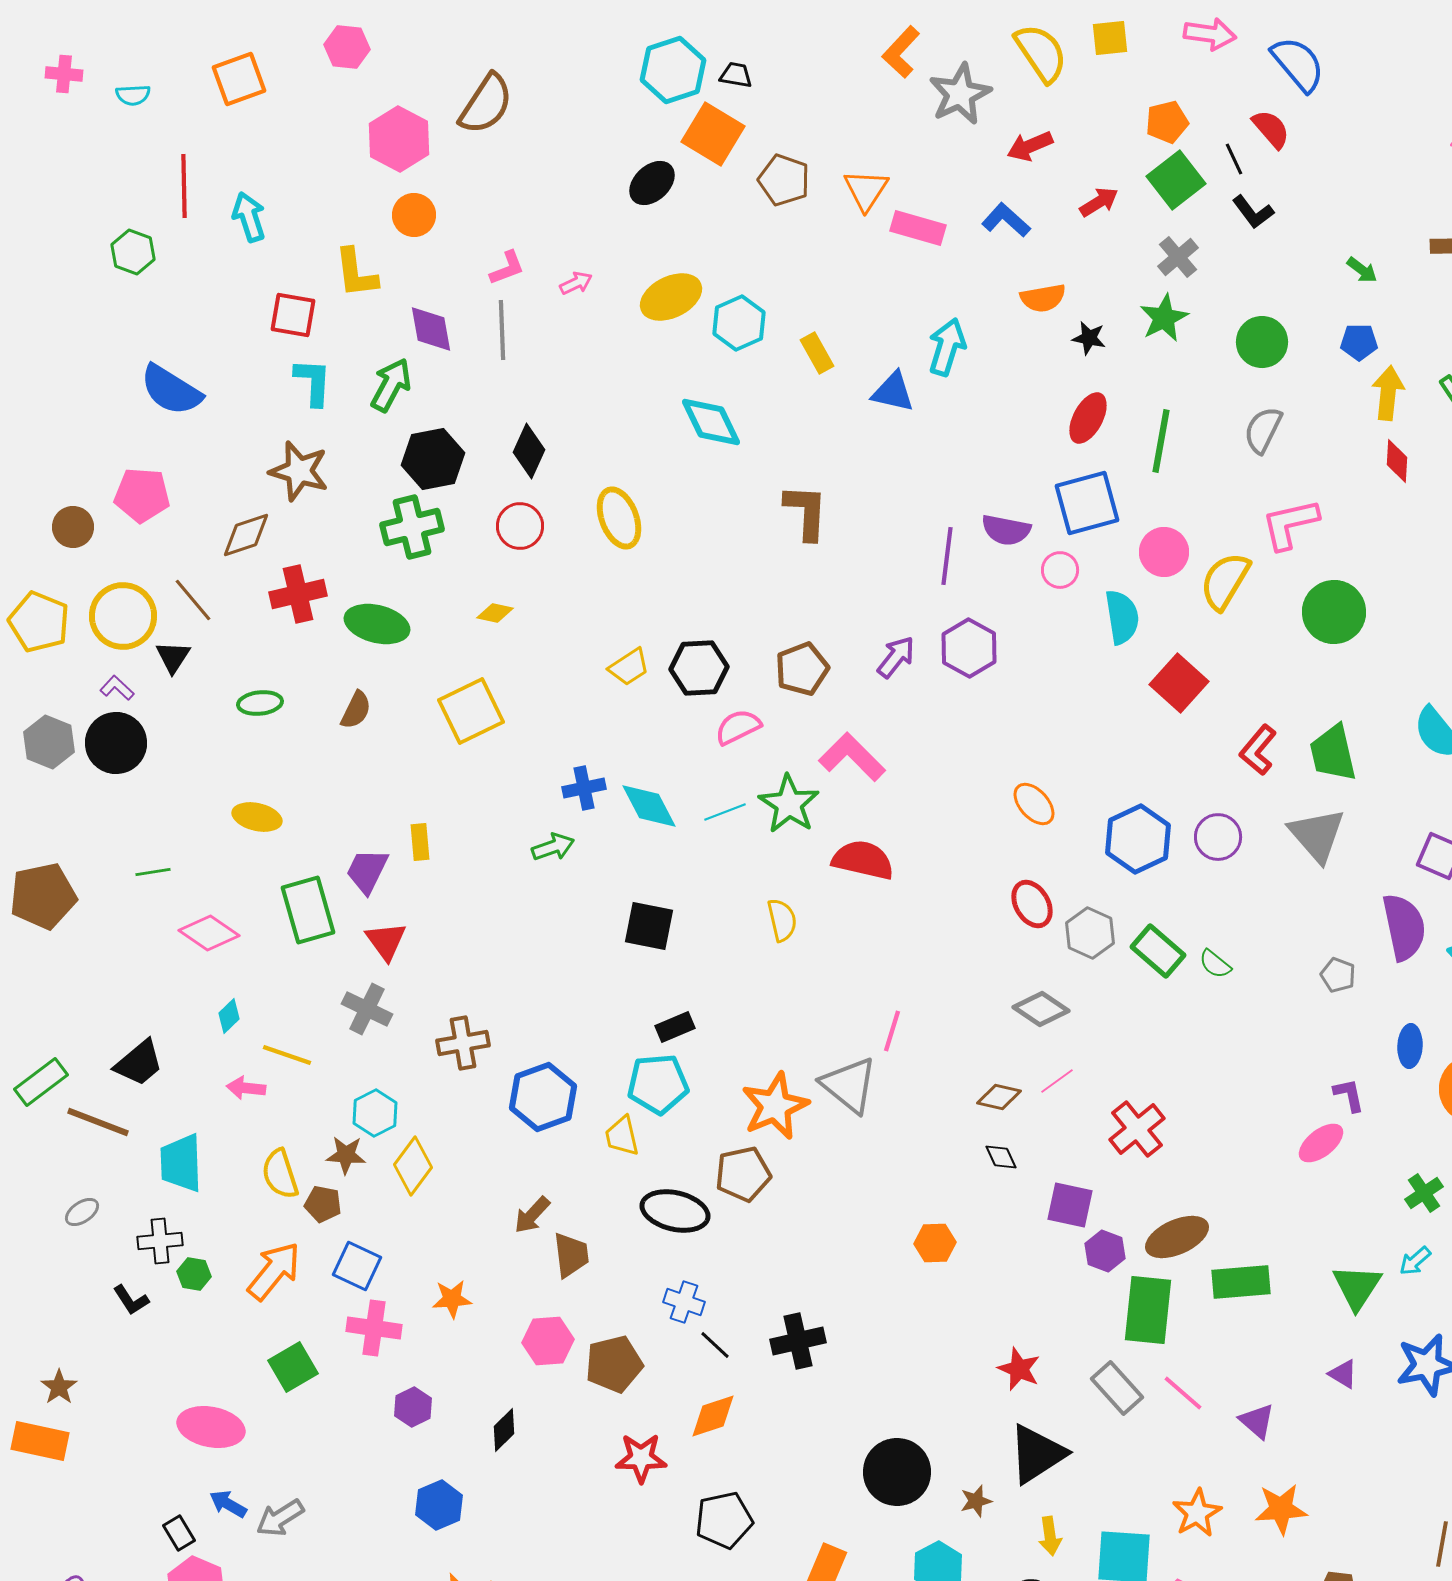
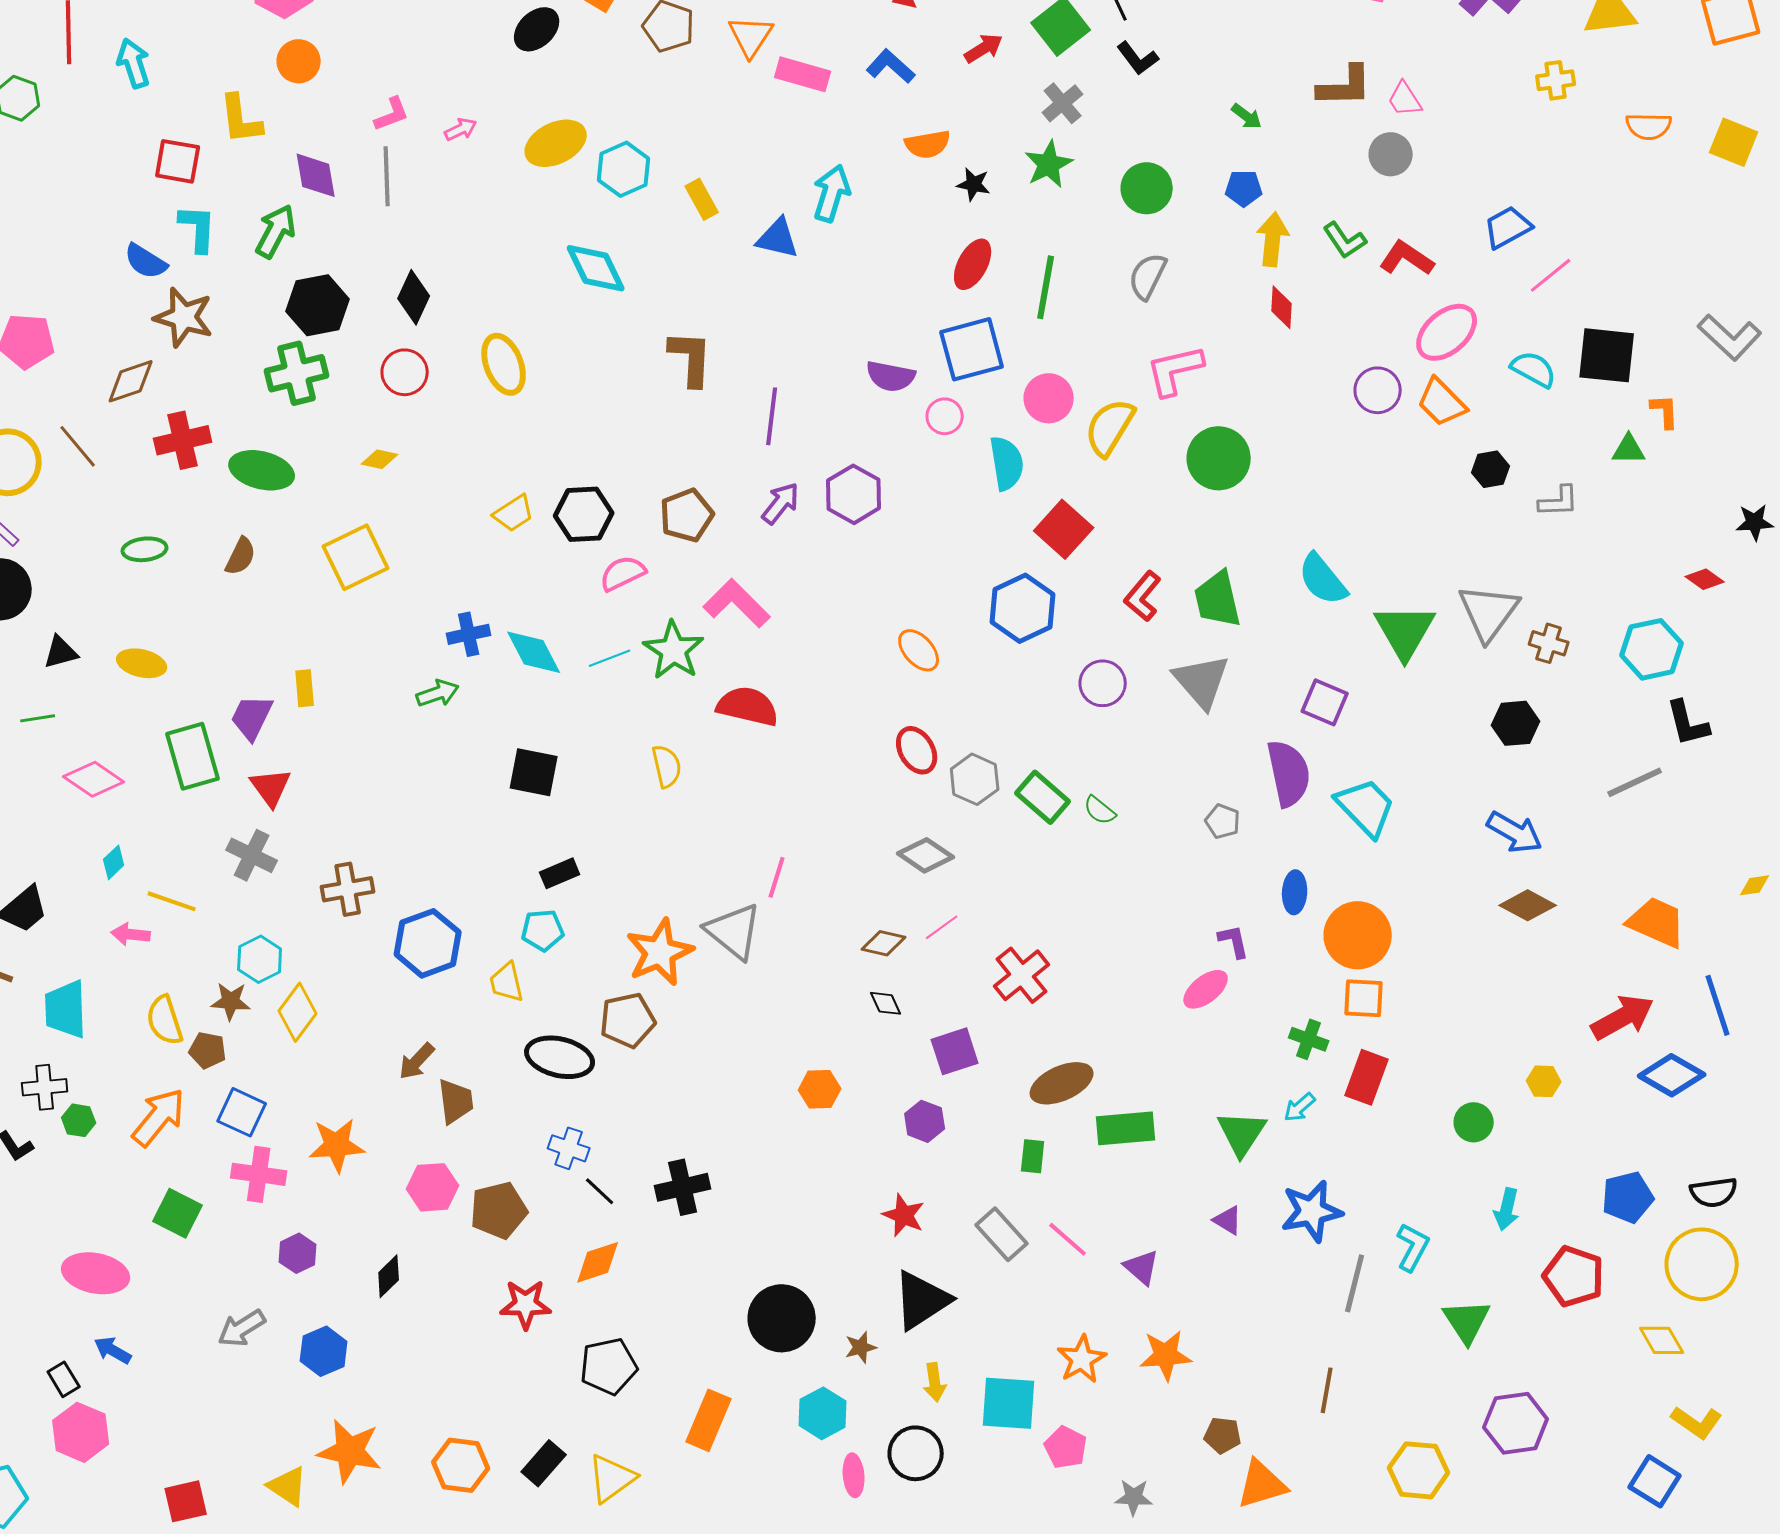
blue semicircle: (171, 390) -> (146, 261), moved, size x0.7
purple line: (947, 556) -> (772, 416), moved
black triangle: (173, 657) -> (61, 652), moved, turned 42
blue hexagon: (1138, 839) -> (1023, 608), moved
cyan pentagon: (658, 1084) -> (543, 930), size x0.7
green cross: (1424, 1193) -> (1309, 1039), turned -36
purple square: (1070, 1205) -> (955, 1051), turned -30
purple hexagon: (1105, 1251) -> (925, 1121), moved
orange star: (452, 1299) -> (337, 1145), size x1.4
green rectangle: (1148, 1310) -> (1033, 1156), size x0.5
green square: (293, 1367) -> (178, 1213), turned -33
gray arrow: (280, 1518) -> (242, 1328), moved

